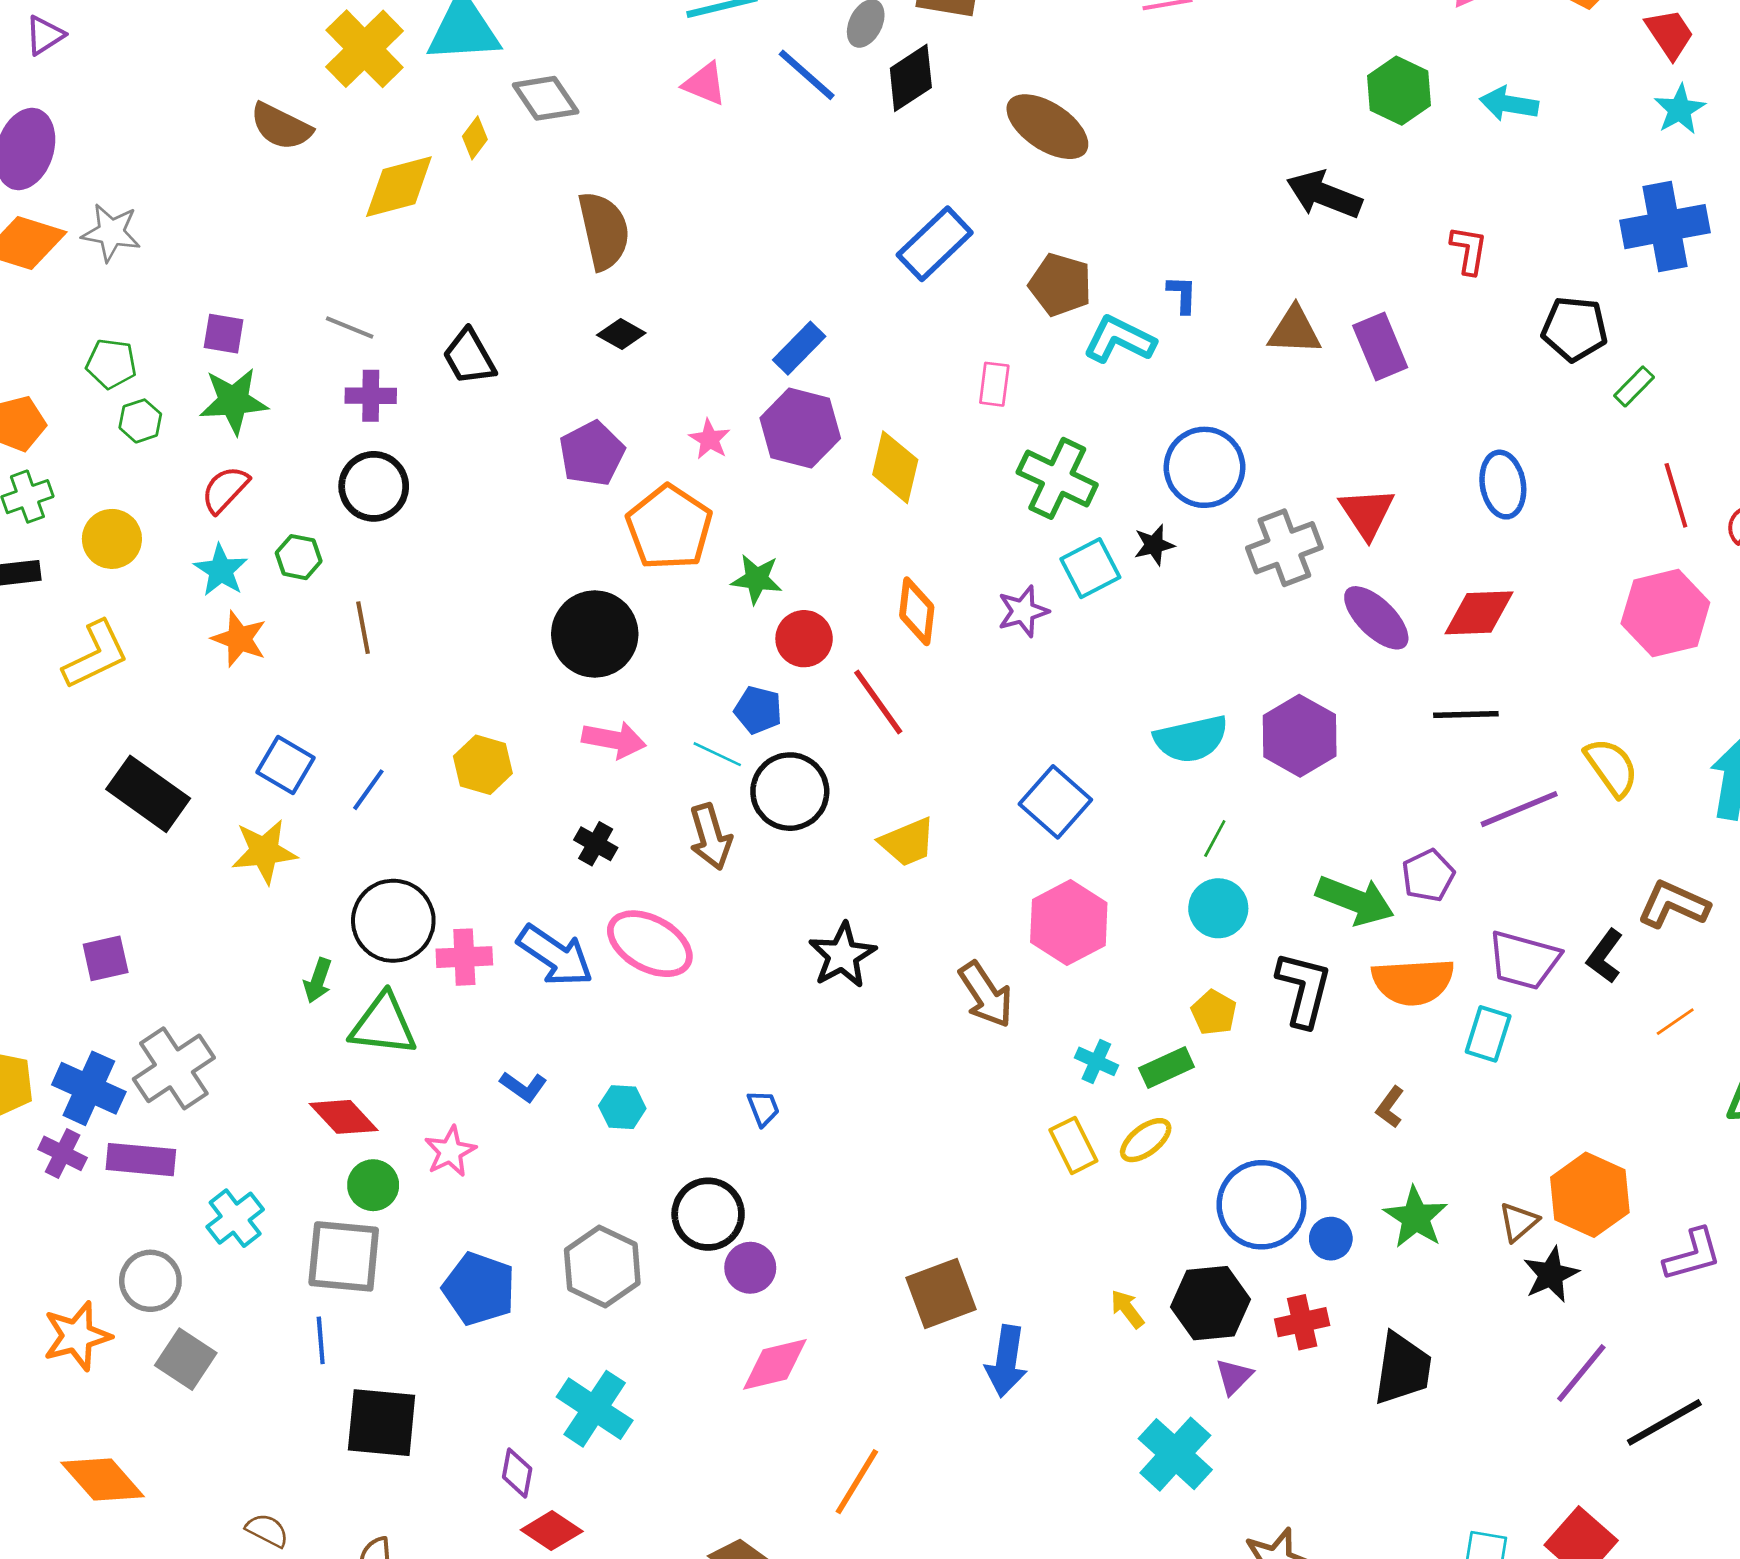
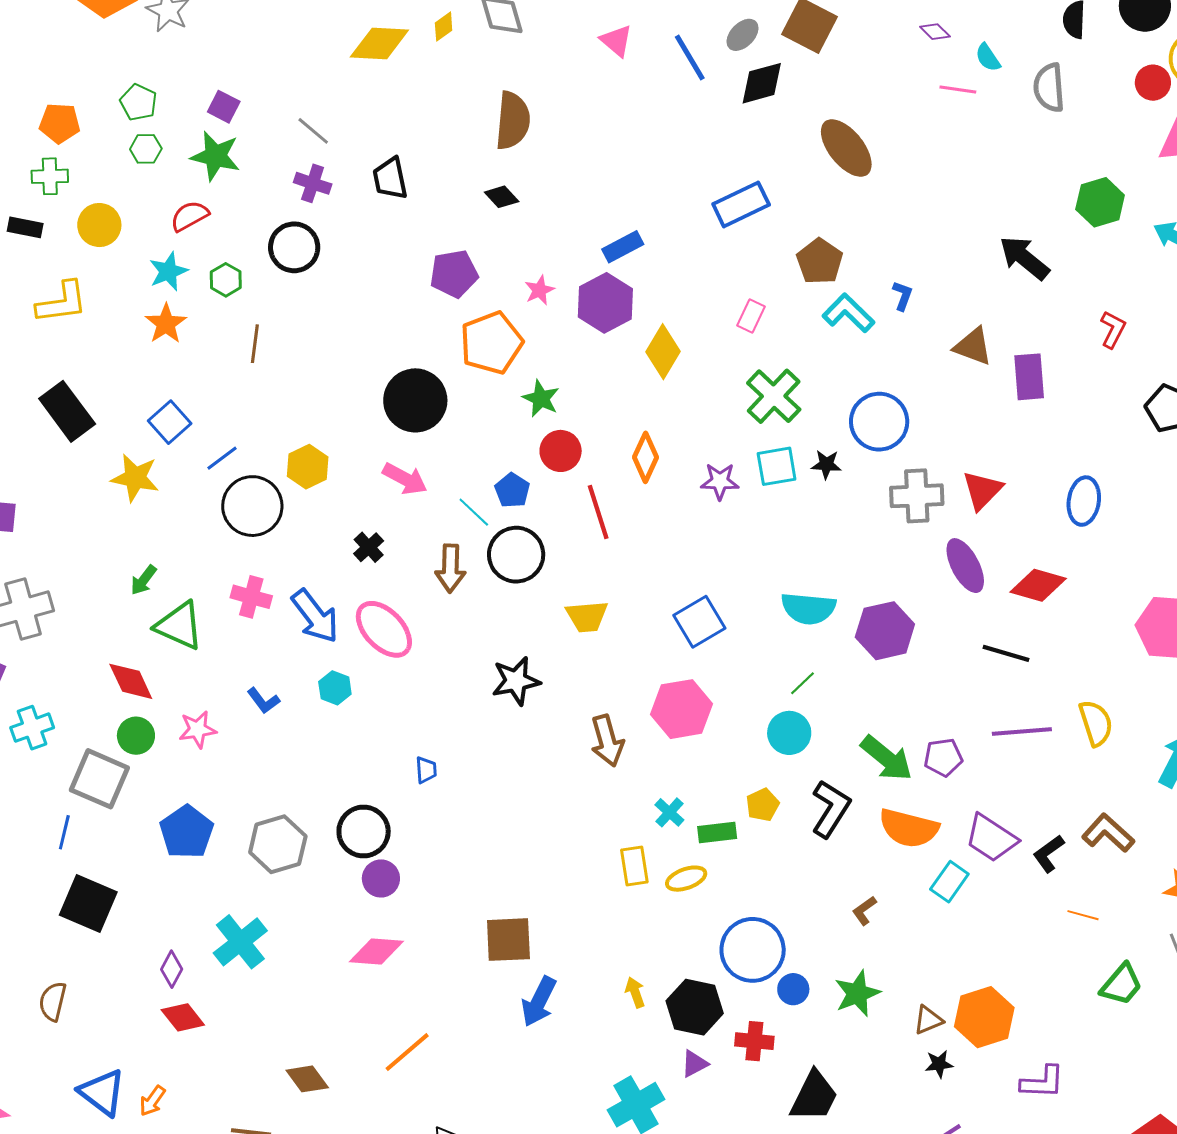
black circle: (393, 921) -> (252, 506), moved
orange line: (1675, 1022) -> (1083, 915), turned 32
cyan hexagon: (622, 1107) -> (335, 688), moved
black star: (1551, 1275) -> (939, 1064), size x0.7

